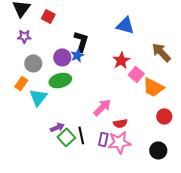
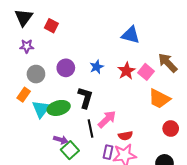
black L-shape: (81, 41) -> (85, 98), moved
blue star: (77, 55) -> (97, 67), moved
pink square: (136, 74) -> (146, 72), moved
green ellipse: (60, 80) -> (59, 108), moved
purple arrow: (57, 127) -> (61, 140), turned 40
black line: (81, 135) -> (90, 129), moved

